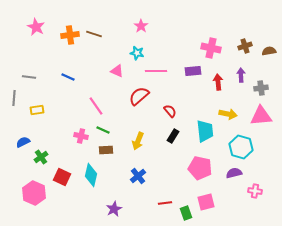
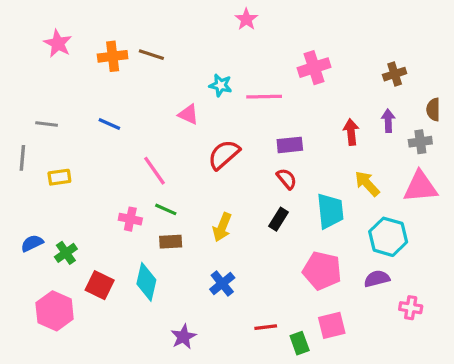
pink star: (141, 26) -> (246, 19), moved
pink cross: (211, 48) -> (314, 68), moved, turned -30
brown semicircle: (269, 51) -> (433, 109), moved, turned -80
pink line: (156, 71) -> (264, 97), moved
purple rectangle: (193, 71) -> (290, 145), moved
red semicircle: (170, 111) -> (287, 179), moved
yellow arrow: (228, 114) -> (367, 184), turned -144
blue semicircle: (23, 142) -> (32, 243), moved

